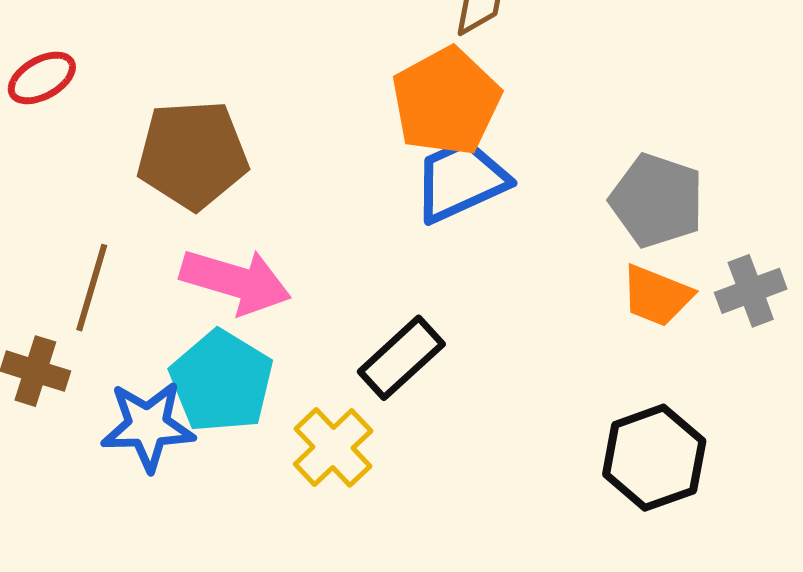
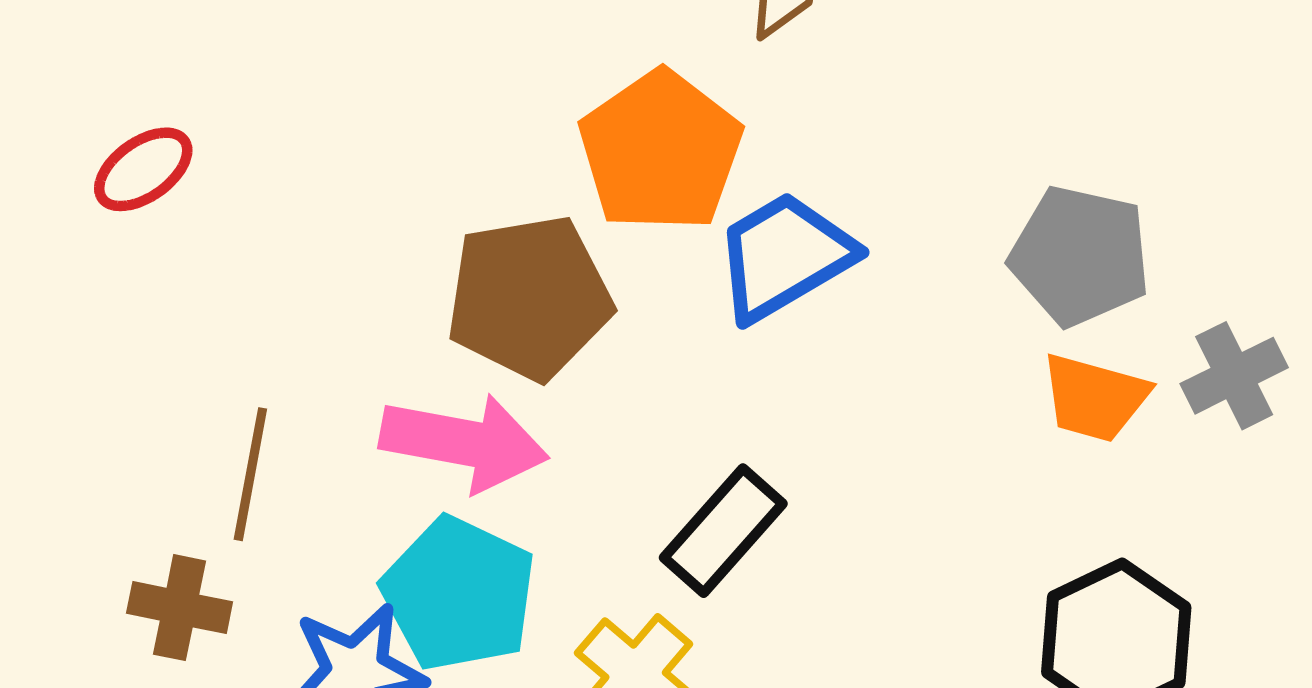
orange pentagon: (446, 101) -> (660, 151), moved
brown pentagon: (193, 155) -> (529, 298), moved

